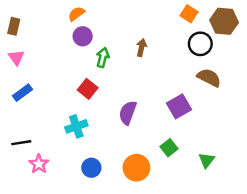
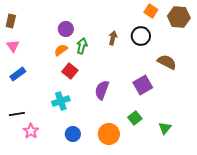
orange semicircle: (76, 14) -> (61, 50), moved
black circle: (200, 44) -> (141, 36), moved

